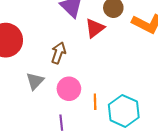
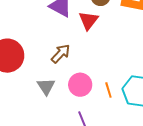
brown arrow: (58, 53) -> (61, 54), turned 40

